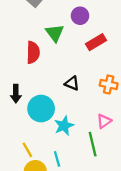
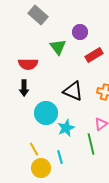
red semicircle: (33, 52) -> (28, 64), moved, turned 90
black triangle: (72, 83) -> (73, 91), size x1.5
black arrow: (16, 94) -> (24, 88), moved

